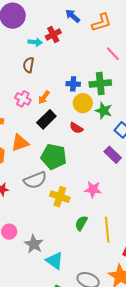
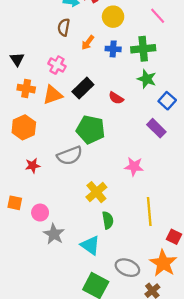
orange arrow: (44, 97) -> (88, 43), moved
yellow circle: (83, 103) -> (113, 17), moved
orange triangle: (20, 143) -> (53, 95), moved
yellow cross: (60, 197) -> (96, 192), moved, turned 30
green semicircle: (81, 223) -> (108, 220), moved, turned 140
gray star: (34, 244) -> (54, 234), moved

